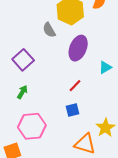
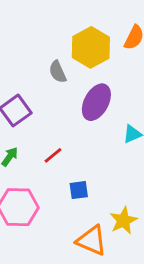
red line: (75, 86) -> (53, 155), moved

